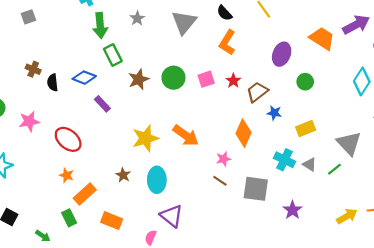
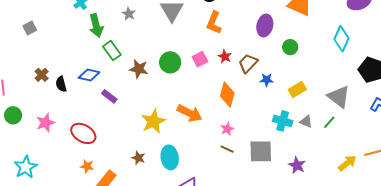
brown cross: (33, 69) -> (42, 75), turned 32
brown star: (139, 79) -> (139, 69), turned -30
orange diamond: (243, 133) -> (227, 95), moved

